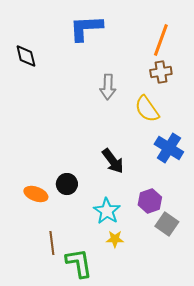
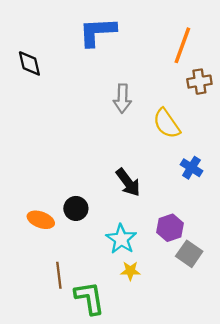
brown cross: (161, 72) -> (199, 82), moved
blue cross: (169, 148) -> (191, 168), size x0.7

